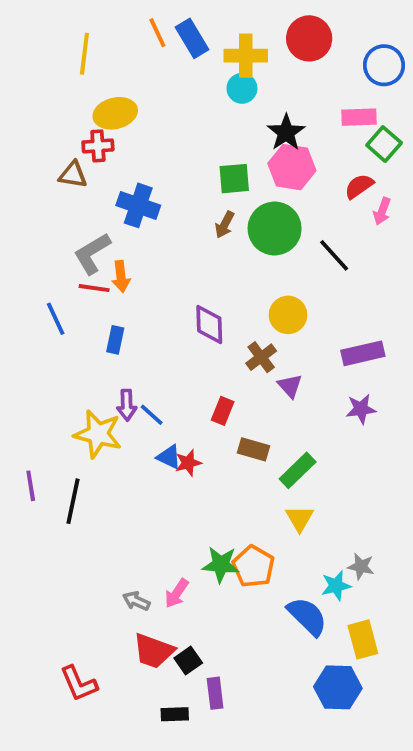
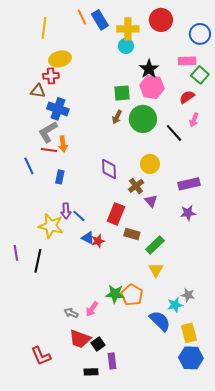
blue cross: (138, 205) -> (58, 109), moved
pink arrow: (382, 211) -> (194, 120), moved
red rectangle: (223, 411) -> (116, 214), size x1.5
blue hexagon: (338, 687) -> (191, 358), moved

